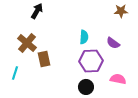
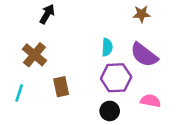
brown star: (121, 11) -> (142, 14), moved
purple semicircle: (113, 43) -> (144, 55), size x1.6
brown rectangle: (44, 59) -> (61, 87), moved

